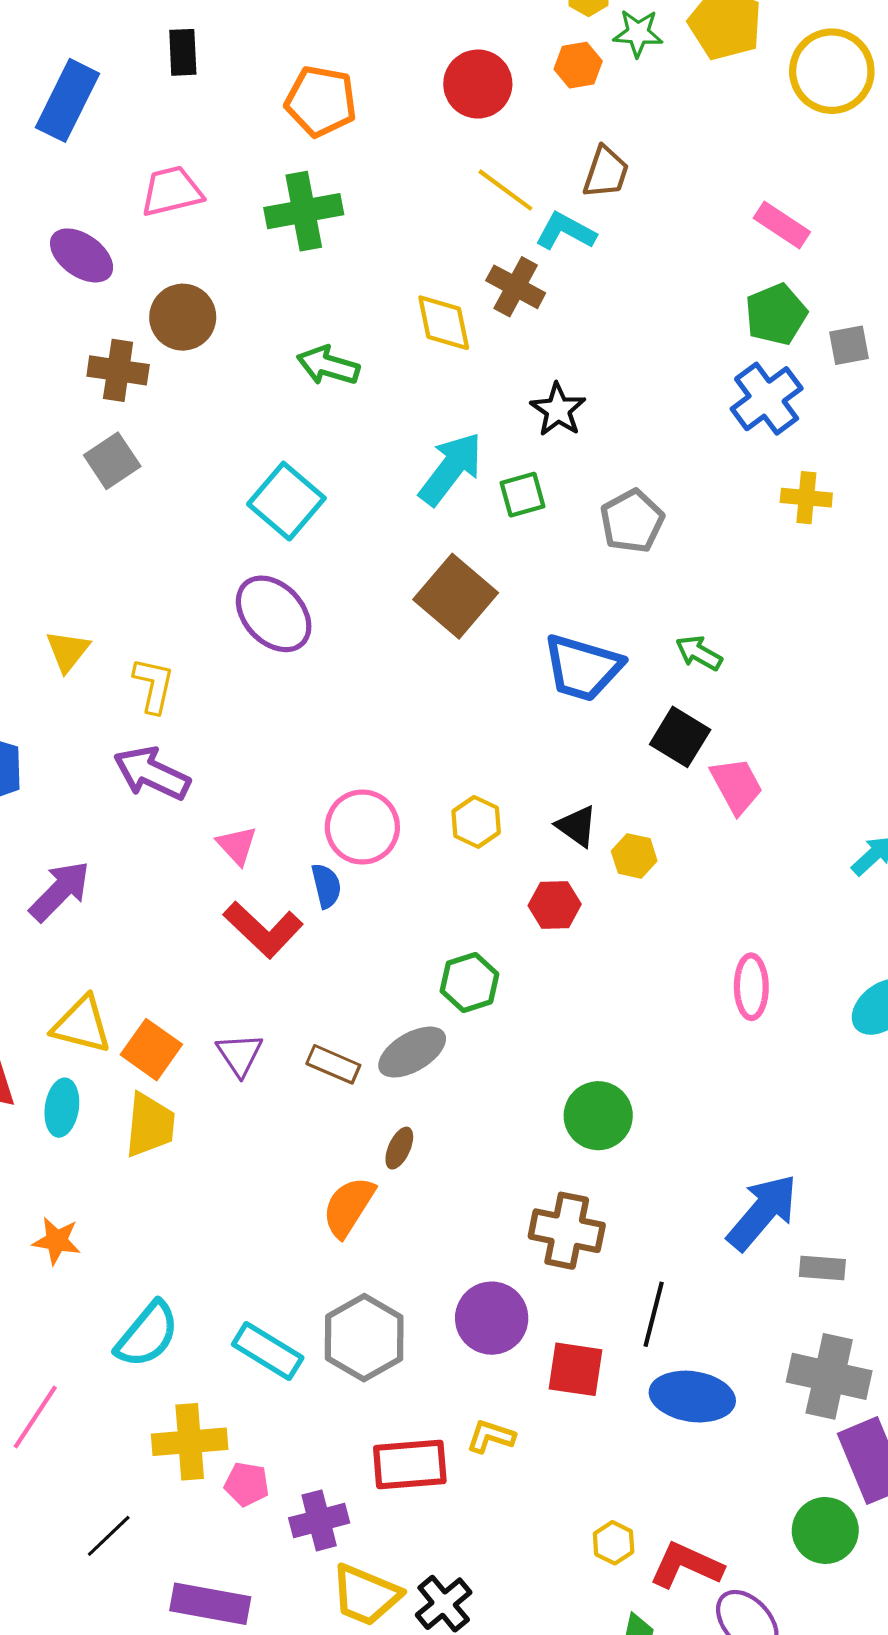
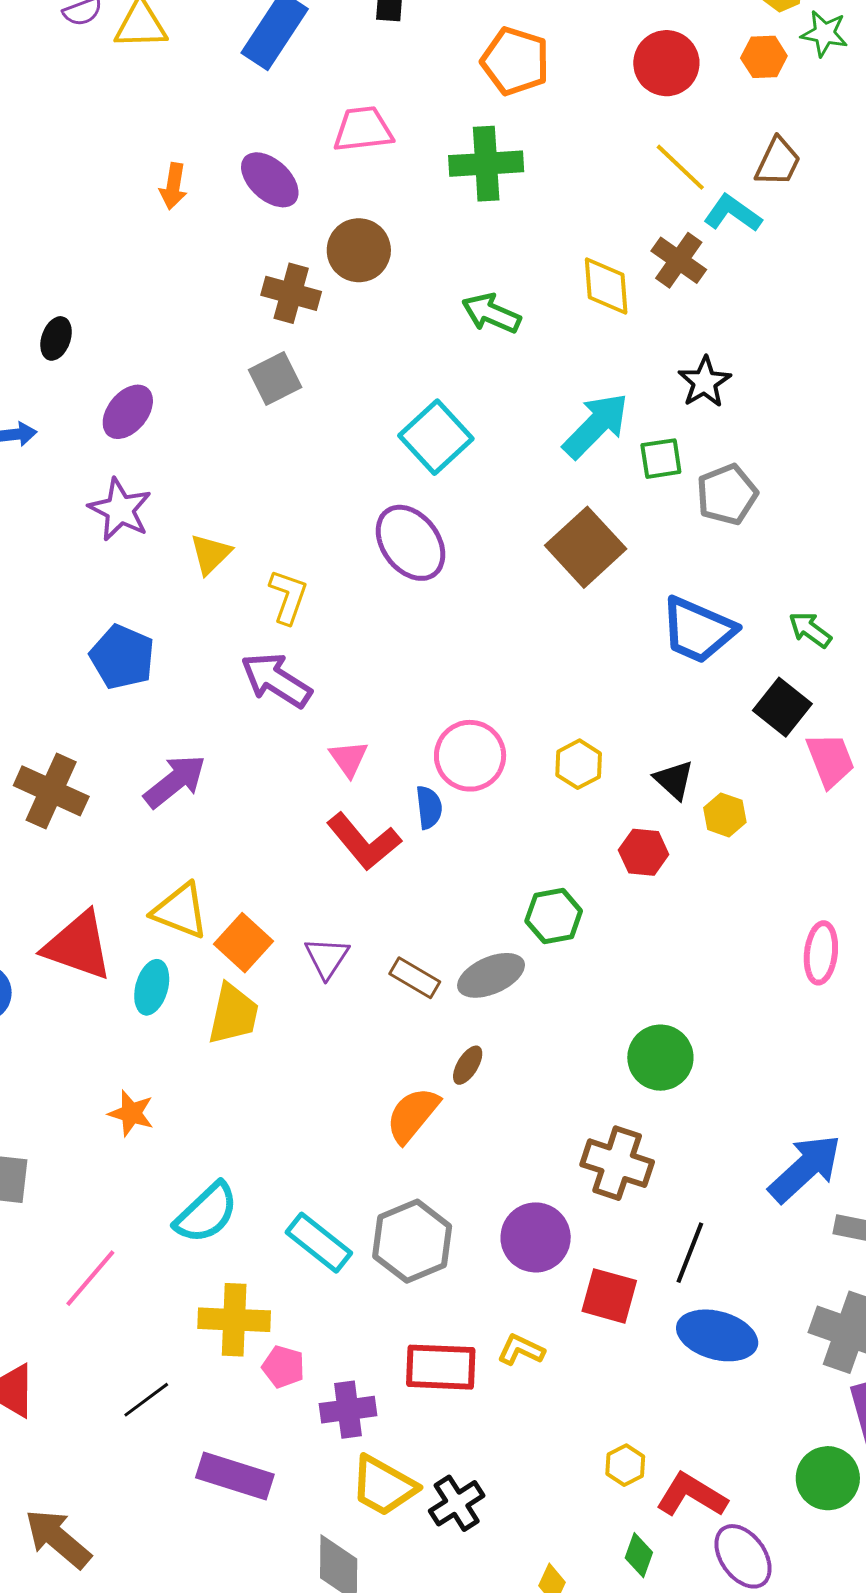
gray pentagon: (632, 521) -> (727, 495), moved

